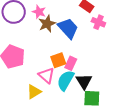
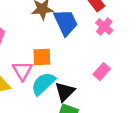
pink rectangle: (71, 63) -> (102, 72), moved

